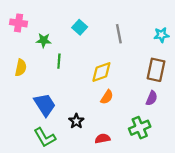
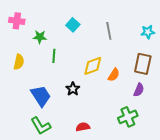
orange semicircle: (107, 97) -> (114, 75), moved
black star: (76, 121) -> (73, 89), moved
red semicircle: (103, 139) -> (83, 127), moved

